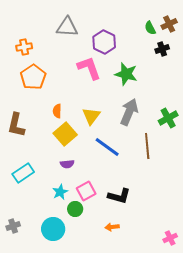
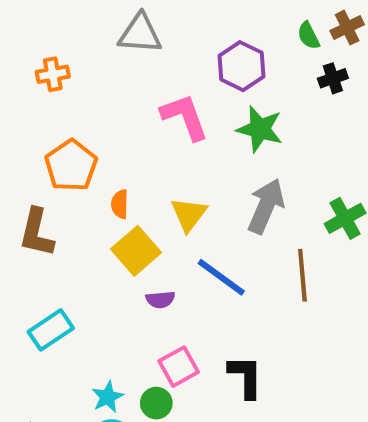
purple hexagon: (104, 42) -> (242, 66), moved
orange pentagon: (33, 77) -> (71, 166), moved
purple semicircle: (67, 164) -> (160, 300), moved
cyan star: (60, 192) -> (108, 397), moved
black L-shape: (119, 196) -> (246, 377), turned -105

